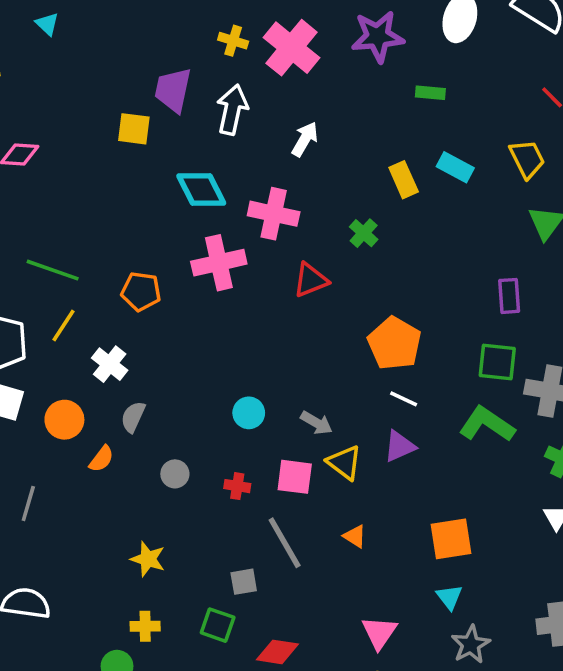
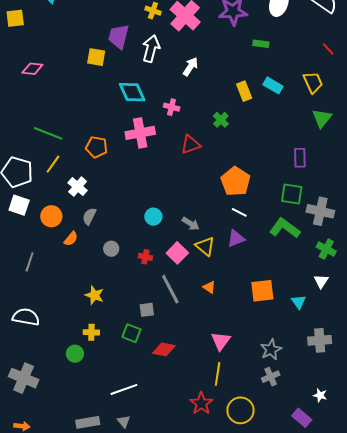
pink cross: (274, 214) -> (172, 107), size x0.6
pink square: (295, 477) -> (177, 253), turned 35
cyan triangle: (449, 597) -> (299, 302), moved

